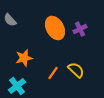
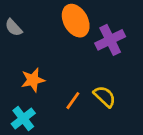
orange ellipse: (55, 28) -> (76, 21), moved
purple cross: (80, 29) -> (110, 40), size x1.5

